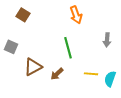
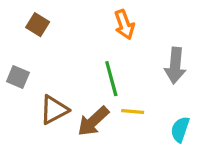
gray arrow: (107, 40) -> (175, 66), size x1.5
brown arrow: (57, 74) -> (93, 121), size x1.5
yellow line: (91, 74) -> (133, 111), moved

